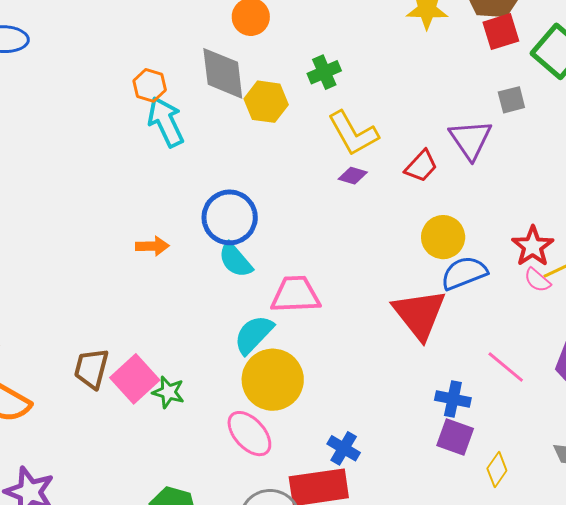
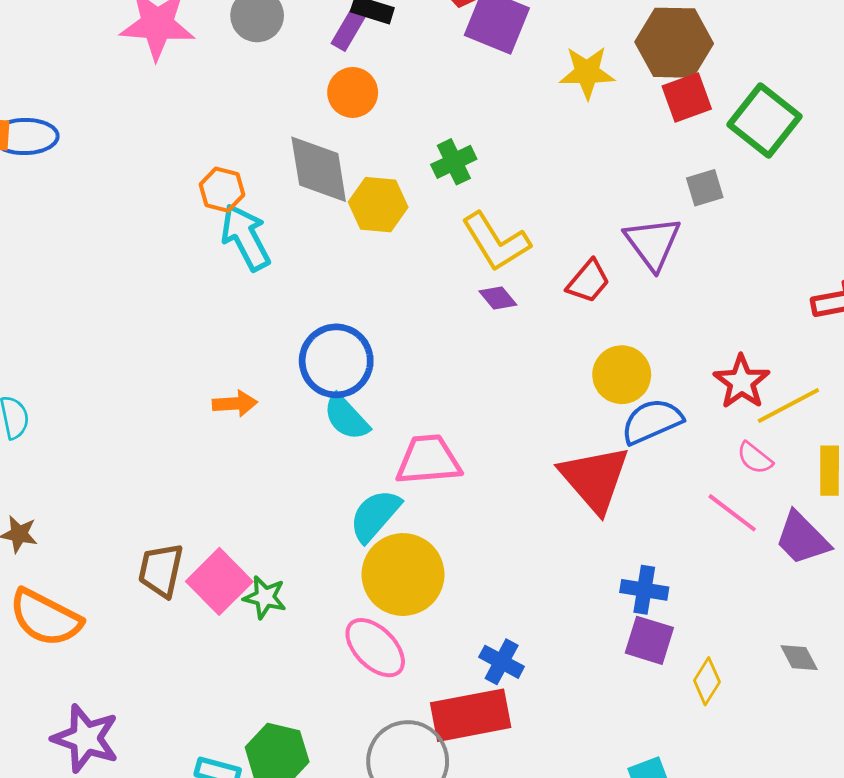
purple diamond: (353, 176) -> (498, 298), turned 36
pink semicircle: (537, 280) -> (755, 458), moved
pink line: (506, 367) -> (732, 513), moved

